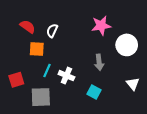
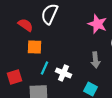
pink star: (101, 26) -> (97, 24), turned 30
white semicircle: (52, 31) -> (49, 14), moved, size x1.5

